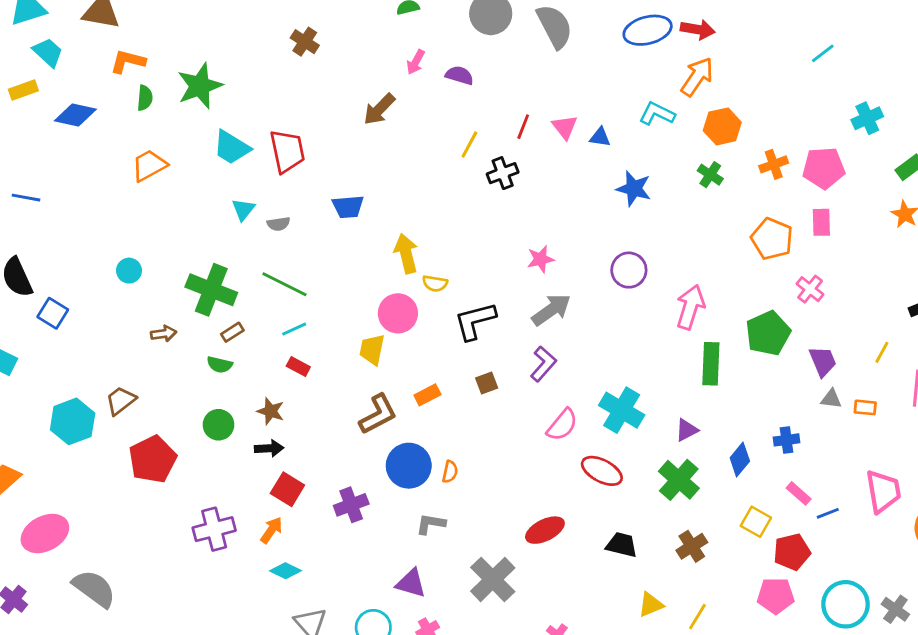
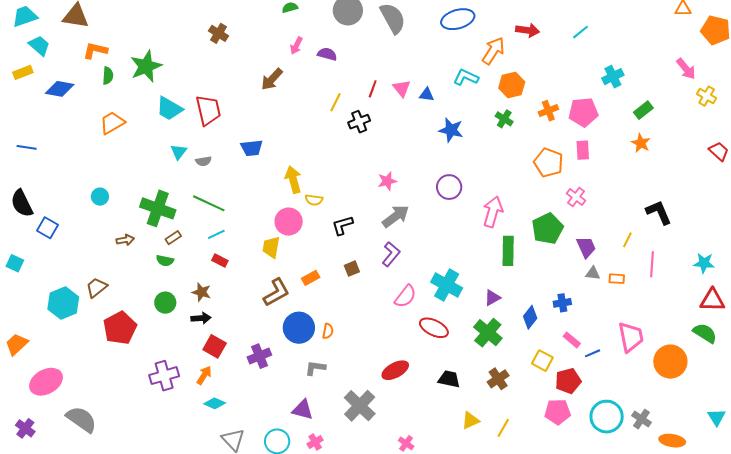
red arrow: (698, 29) -> (528, 30), moved
black L-shape: (475, 321) -> (343, 225), size x0.7

